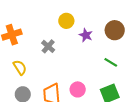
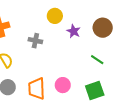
gray cross: (48, 46) -> (35, 41), turned -32

